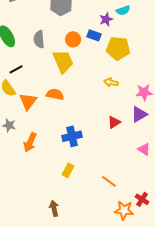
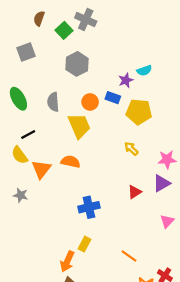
yellow arrow: (111, 82) -> (131, 149), turned 32
orange arrow: (30, 142) -> (67, 261), moved
pink triangle: (144, 149) -> (167, 221), turned 40

